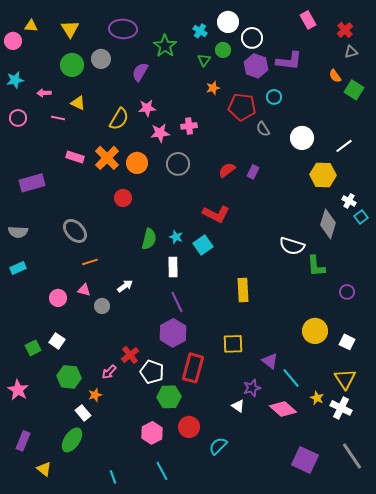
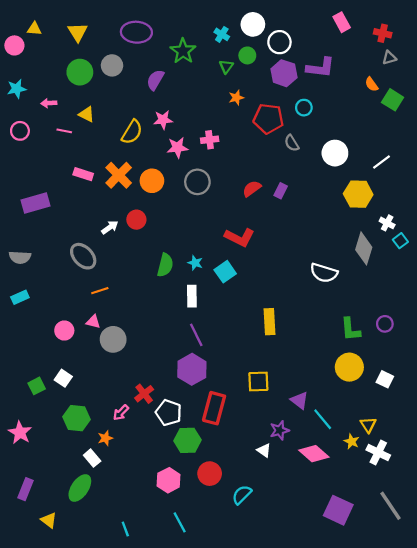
red cross: (345, 30) -> (383, 33), turned -35
green L-shape: (316, 266) -> (350, 329), moved
white arrow: (125, 286) -> (110, 227), moved
gray circle: (102, 306) -> (113, 339), size x1.5
yellow triangle: (345, 379) -> (368, 425), moved, size x0.7

